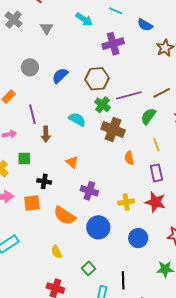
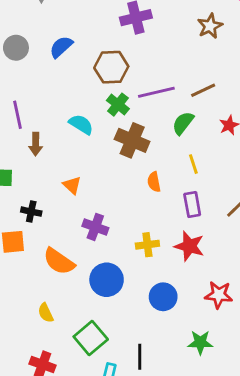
blue semicircle: (60, 76) -> (61, 47), moved
green square: (89, 268) -> (91, 338), size x1.6

